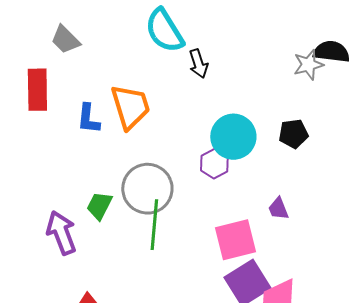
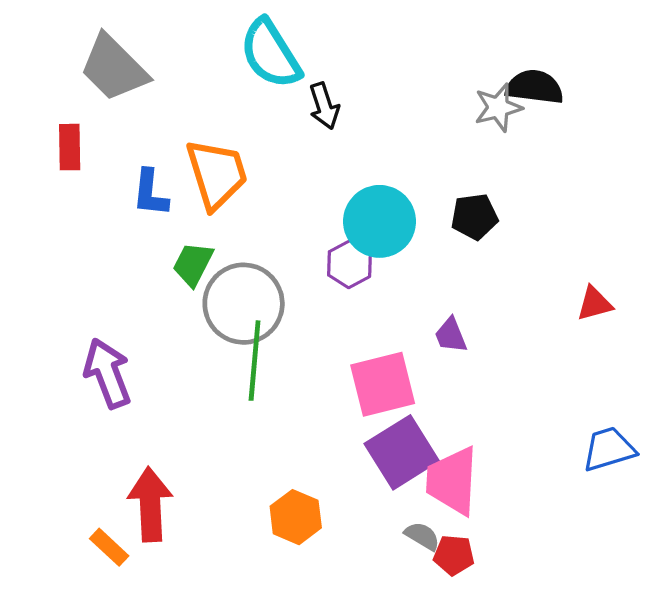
gray trapezoid: (65, 40) -> (114, 68), size x1.5
red rectangle: (37, 90) -> (70, 147), size x0.7
green trapezoid: (99, 206) -> (193, 264), moved

